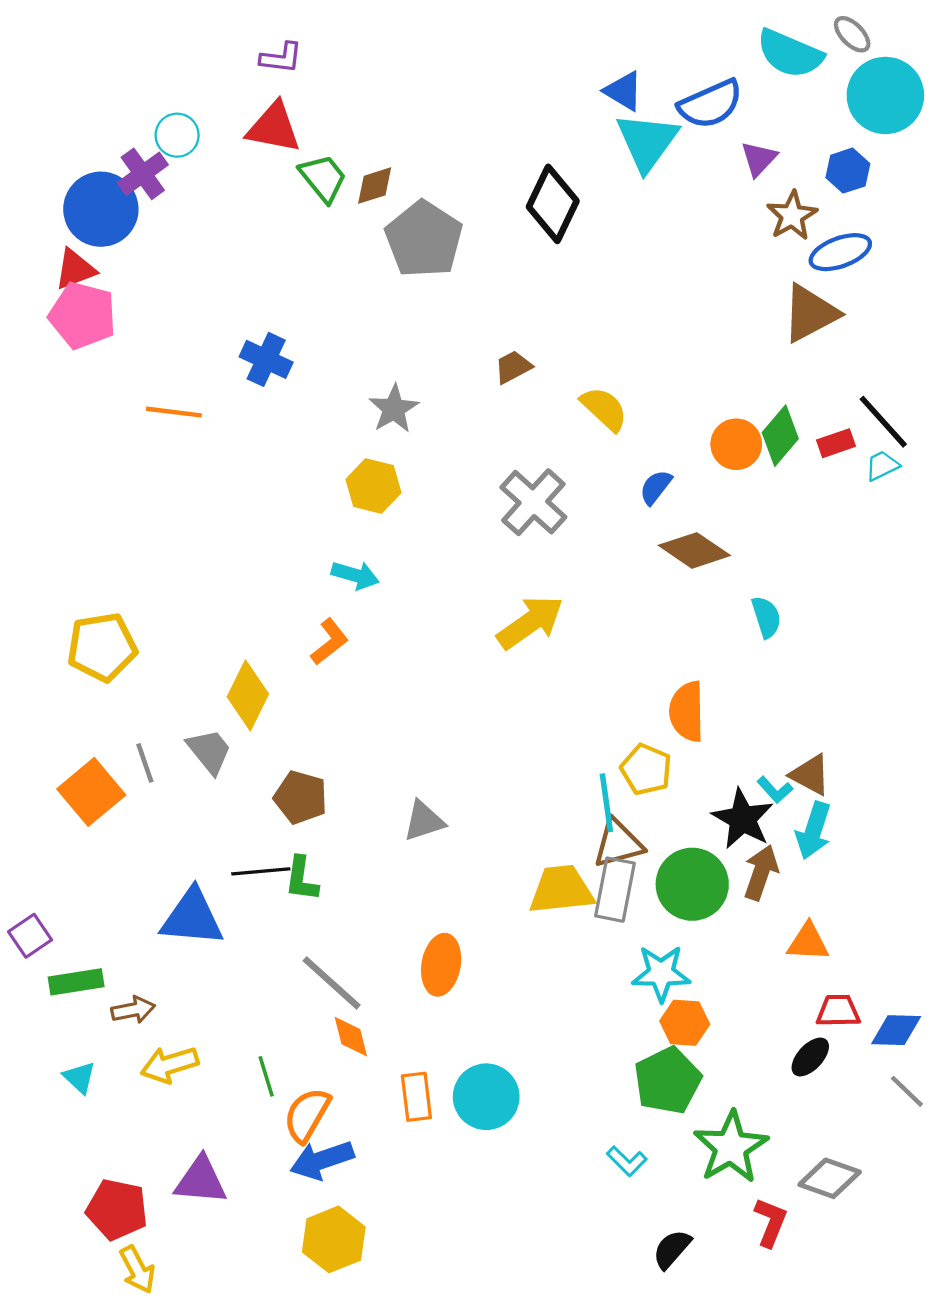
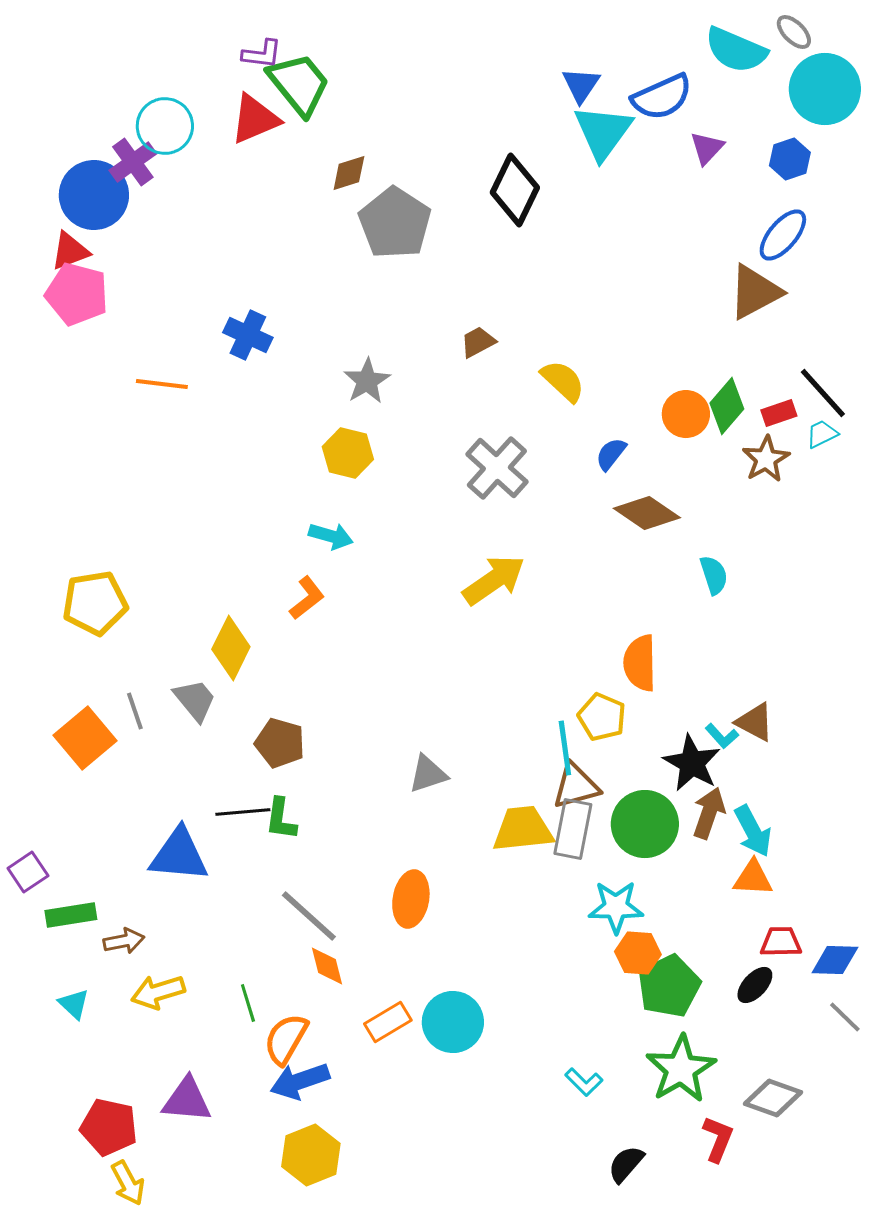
blue triangle: (624, 91) -> (581, 85), turned 33
red triangle: (274, 128) -> (255, 119), turned -34
cyan circle: (177, 135) -> (165, 126), size x1.4
green trapezoid: (323, 178) -> (299, 84), moved, size x1.4
brown star: (792, 216) -> (766, 459), moved
blue ellipse: (840, 252) -> (783, 235), turned -30
gray triangle: (424, 821) -> (428, 774), moved
cyan arrow: (813, 831) -> (753, 831), moved, turned -46
green pentagon: (668, 1081) -> (669, 986), moved
orange rectangle: (416, 1097) -> (388, 1022), turned 66

